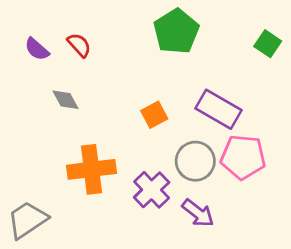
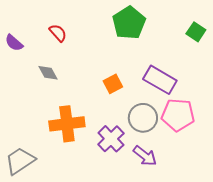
purple semicircle: (37, 49) -> (14, 43), moved

